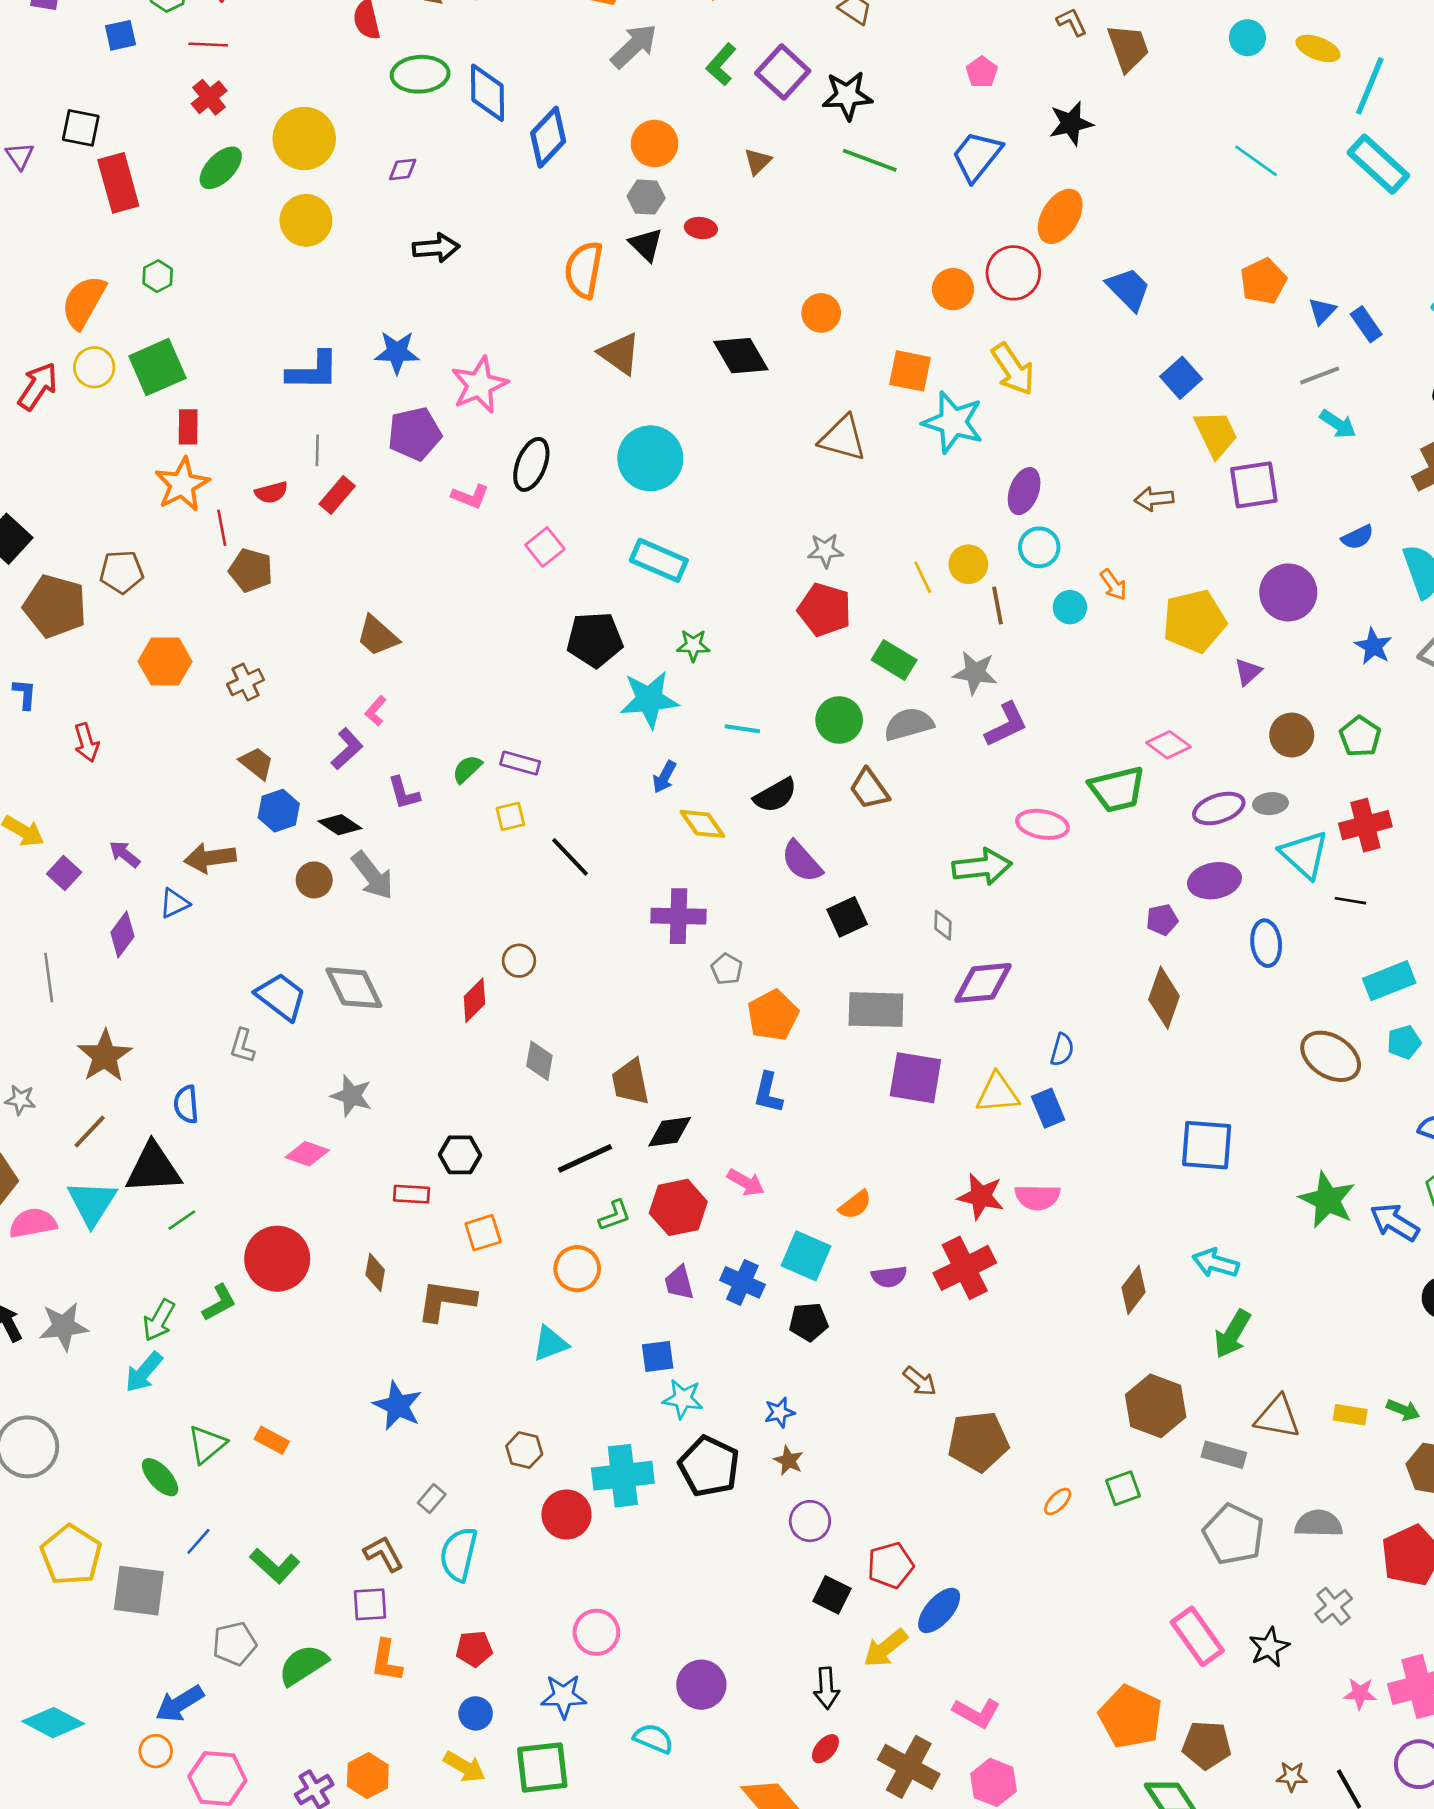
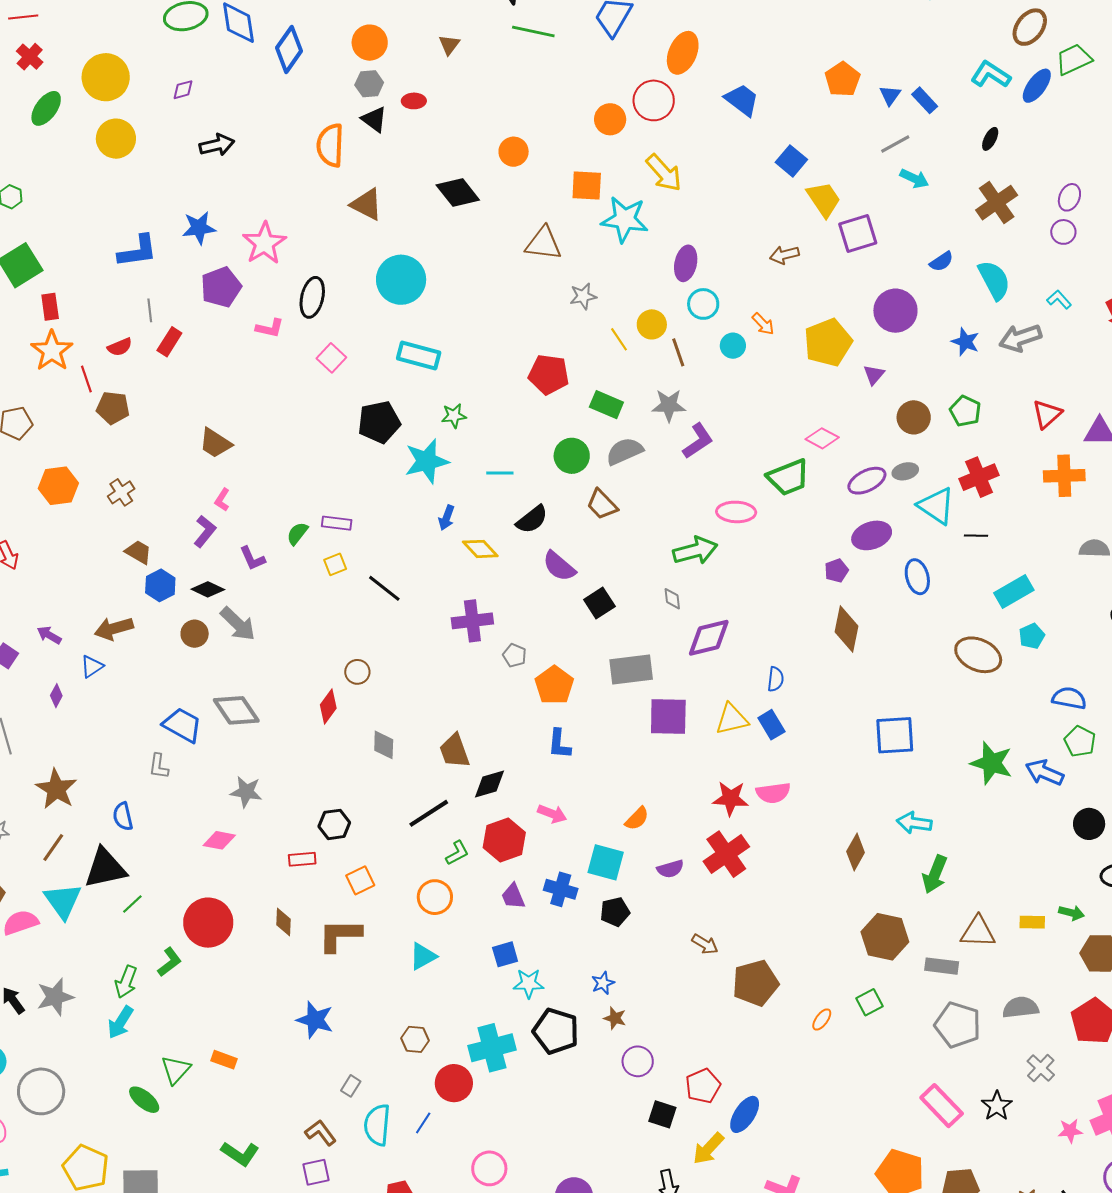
gray star: (825, 550) -> (583, 296), moved
purple diamond: (122, 934) -> (56, 696), size x0.7
blue line: (198, 1541) -> (423, 1123), moved

